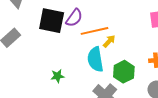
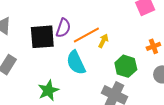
cyan semicircle: (95, 59) -> (76, 63), moved
green star: (58, 76) -> (48, 90), moved, size x1.5

